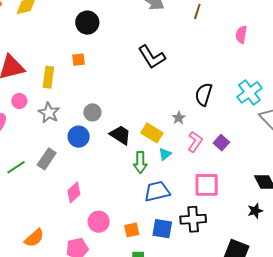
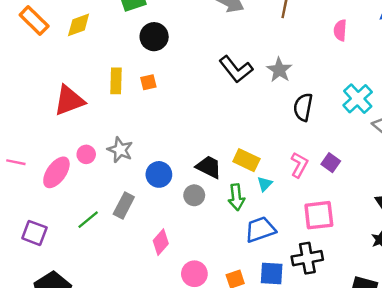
yellow rectangle: (48, 77) -> (116, 81), moved
pink circle: (19, 101) -> (86, 154), moved
gray circle: (92, 112) -> (194, 195), moved
gray star: (179, 118) -> (279, 70), moved, size x1.5

